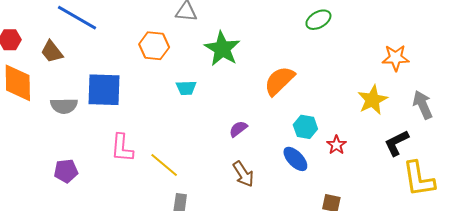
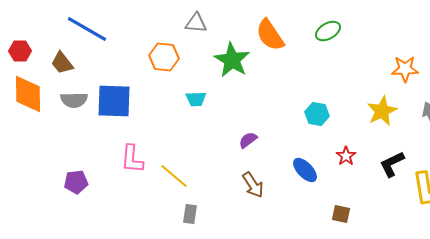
orange semicircle: (279, 81) -> (270, 35), moved, turned -80
gray semicircle: (64, 106) -> (74, 100), moved
cyan hexagon: (305, 127) -> (317, 114), moved
black L-shape: (397, 143) -> (392, 164), moved

